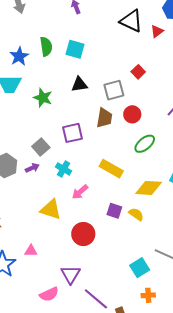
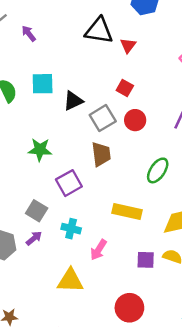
red triangle: (157, 31) -> (128, 45), moved
black triangle: (79, 84) -> (73, 101), moved
green star: (43, 98) -> (40, 150), moved
red circle: (132, 114) -> (135, 120), moved
red circle: (83, 234) -> (129, 308), moved

